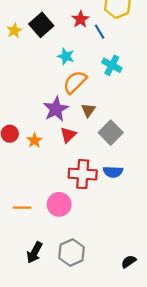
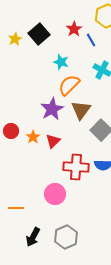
brown triangle: (88, 110) -> (81, 110), size x1.5
red triangle: (68, 135) -> (53, 141), moved
orange line: (22, 208) -> (16, 208), moved

